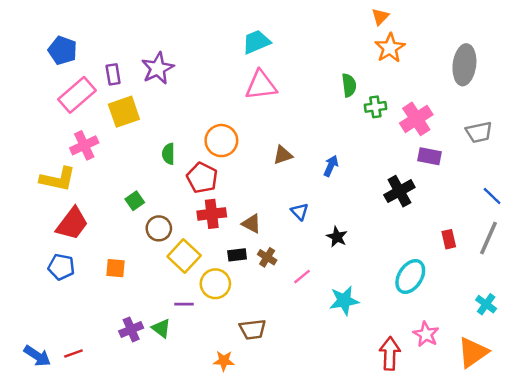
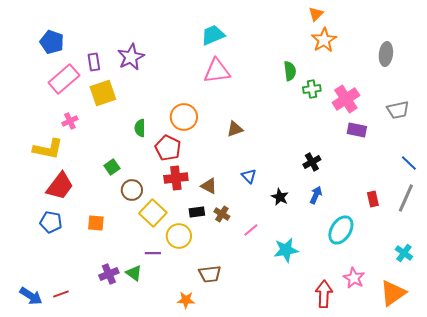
gray ellipse: (464, 65) -> (386, 54), size x0.7
pink cross: (84, 145) -> (70, 121), size x0.7
blue arrow: (331, 166) -> (316, 195), moved
black cross: (399, 191) -> (312, 162), moved, size x0.7

